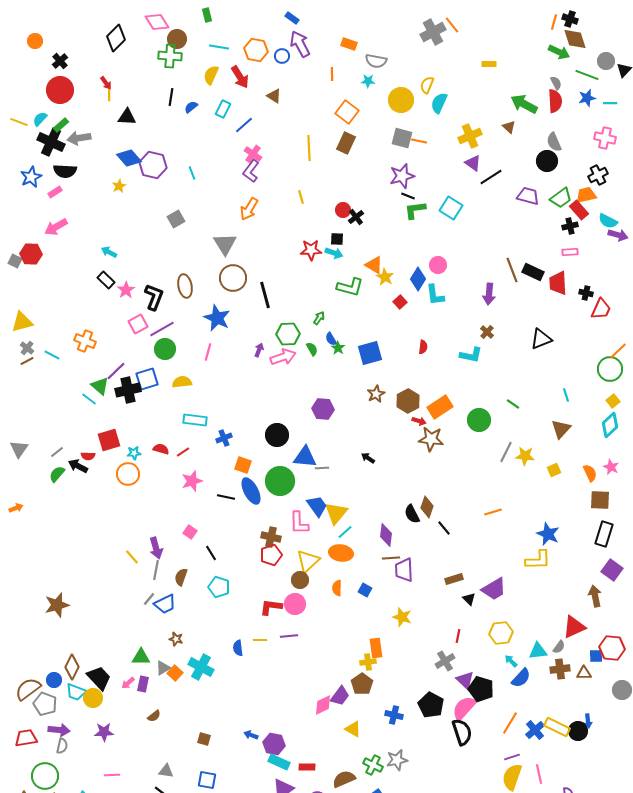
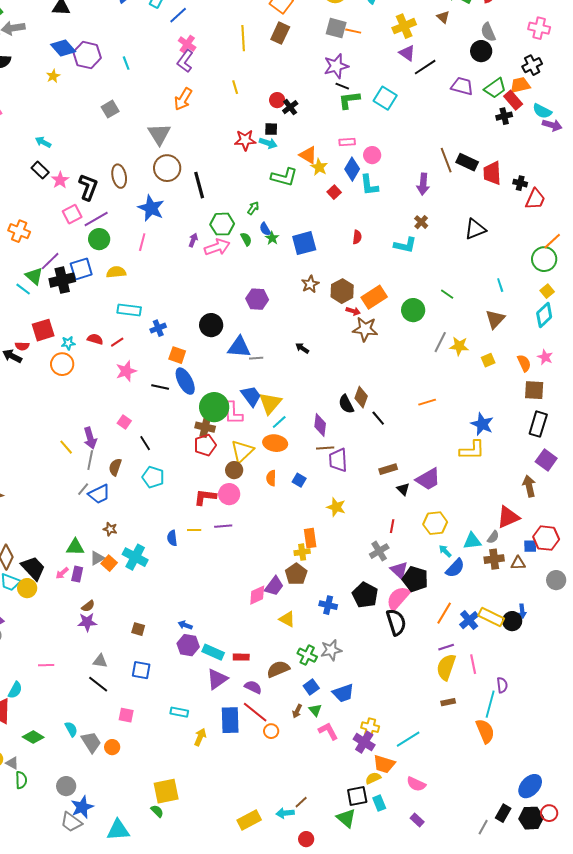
pink rectangle: (570, 252) -> (347, 142), moved
green circle: (280, 481) -> (214, 407), moved
purple star: (104, 732) -> (87, 622), moved
purple hexagon: (274, 744) -> (188, 645), moved

